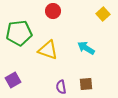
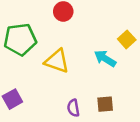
yellow square: (103, 14) -> (127, 39), moved

